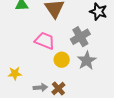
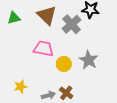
gray cross: (80, 37) -> (72, 24), moved

